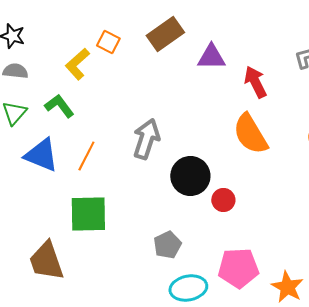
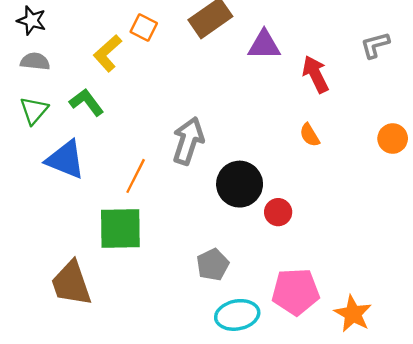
orange semicircle: (250, 134) -> (310, 135), size x0.5
orange line: (86, 156) -> (136, 176), moved

